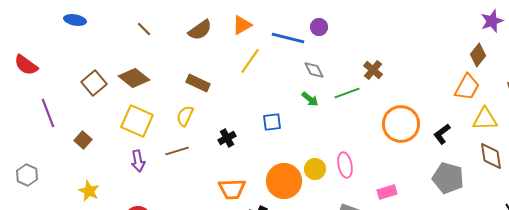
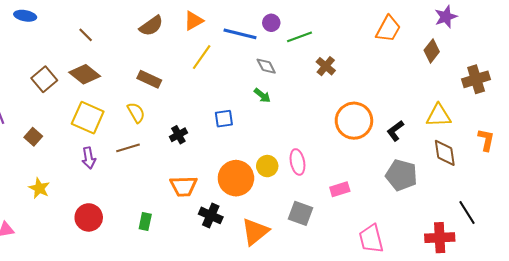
brown line: (144, 29) -> (86, 35), moved
orange trapezoid: (467, 87) -> (388, 29), moved
green line: (347, 93) -> (300, 37), moved
yellow semicircle: (185, 116) -> (136, 113), turned 125

